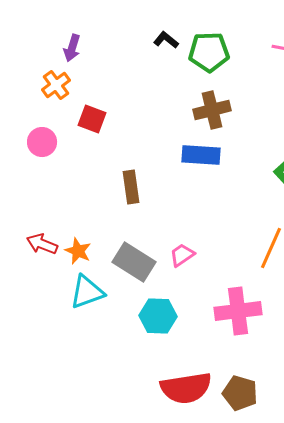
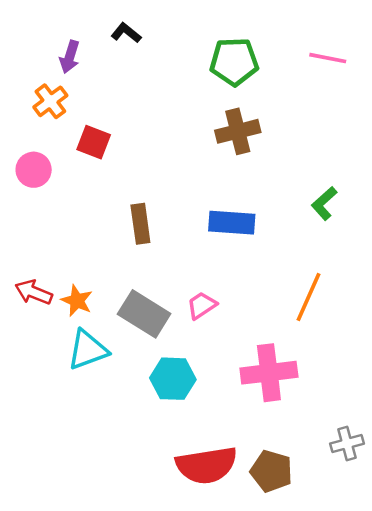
black L-shape: (166, 40) -> (126, 33), moved
blue rectangle: (201, 155) -> (232, 223), moved

